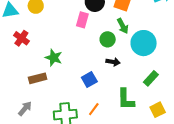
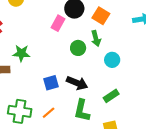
cyan circle: (144, 43) -> (112, 60), size x0.6
green star: (54, 58) -> (21, 53), turned -30
black arrow: (113, 62) -> (77, 83), moved, size x1.5

